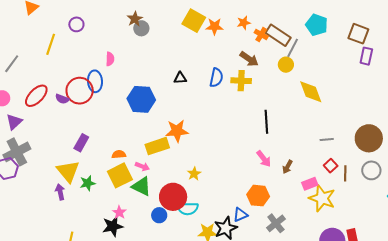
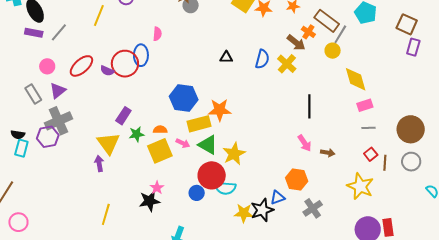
orange cross: (261, 34) -> (308, 32), moved
yellow cross: (241, 81) -> (287, 64), turned 36
blue hexagon: (141, 99) -> (184, 98), moved
brown arrow: (287, 167) -> (328, 153), turned -112
yellow star: (194, 174) -> (234, 154), size x1.6
green star: (88, 183) -> (137, 134), moved
pink rectangle: (310, 184) -> (365, 105), moved
green triangle: (141, 186) -> (208, 145), moved

